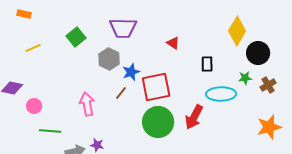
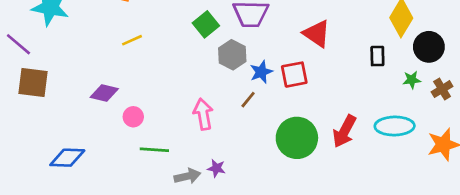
green square: (76, 37) -> (206, 24), moved
red triangle: (173, 43) -> (317, 34), size x1.6
black rectangle: (207, 64) -> (377, 56), moved
red square: (156, 87) -> (294, 75), moved, size x0.7
cyan ellipse: (221, 94) -> (395, 126), moved

